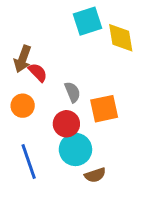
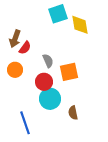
red semicircle: (38, 72) -> (25, 48), turned 80
blue line: (29, 162) -> (25, 123), moved
brown semicircle: (95, 175) -> (73, 113), moved, turned 96

